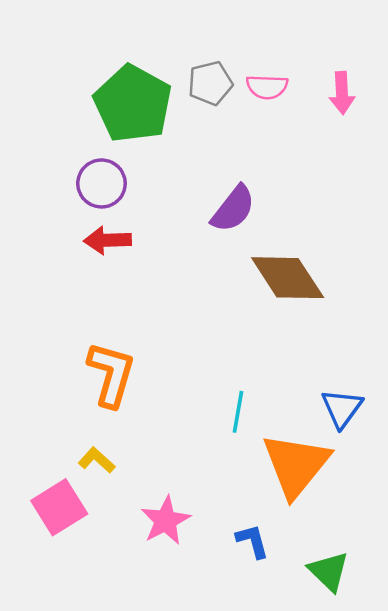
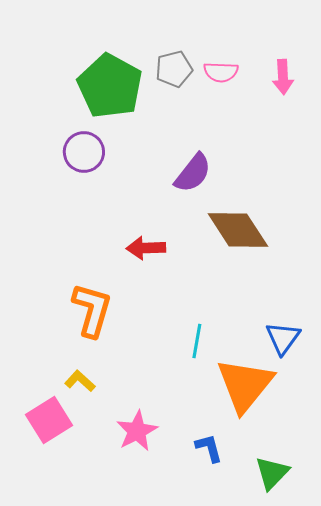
red arrow: (108, 240) -> (146, 248), moved
green triangle: (329, 571) -> (272, 473), turned 30

